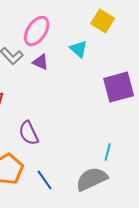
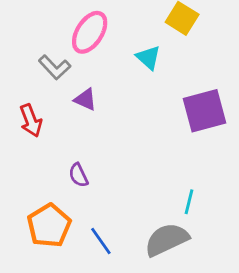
purple triangle: (41, 62) -> (85, 100), moved
purple semicircle: (29, 133) -> (78, 175), size x0.7

